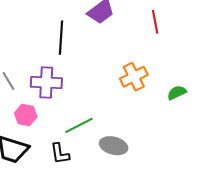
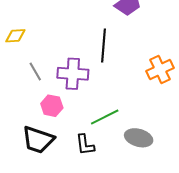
black line: (61, 38) -> (103, 46), moved

